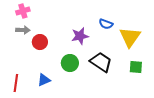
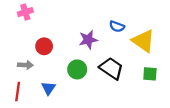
gray arrow: (23, 30) -> (25, 65), moved
yellow triangle: (130, 37) -> (143, 41), turned -30
blue triangle: (44, 80) -> (49, 88), turned -32

